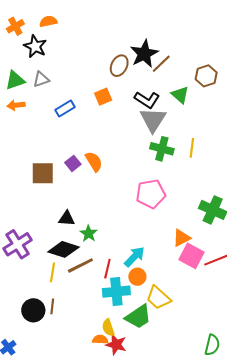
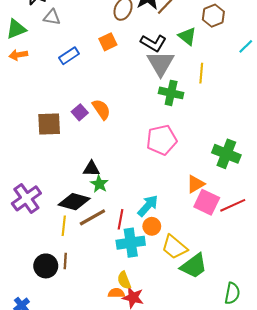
gray triangle: (41, 79) -> (52, 17), moved, turned 30
yellow line: (192, 148) -> (201, 73), moved
black triangle: (67, 218) -> (91, 169), moved
green trapezoid: (138, 317) -> (194, 266), moved

